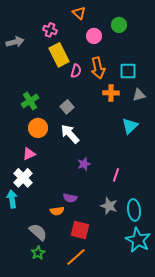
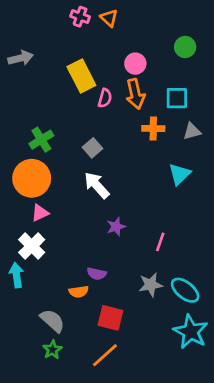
green circle: (119, 25) -> (185, 47), moved
pink cross: (50, 30) -> (80, 17), moved
pink circle: (94, 36) -> (135, 64), moved
orange circle: (38, 128) -> (32, 178), moved, size x1.4
gray star: (109, 206) -> (151, 285), turned -30
cyan ellipse: (134, 210) -> (185, 290), turned -45

